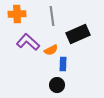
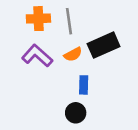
orange cross: (17, 14) -> (38, 19), moved
orange semicircle: (51, 50) -> (73, 54), moved

